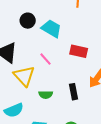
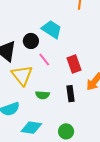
black circle: (28, 21) -> (31, 41), moved
red rectangle: (79, 51) -> (74, 64), moved, turned 54

